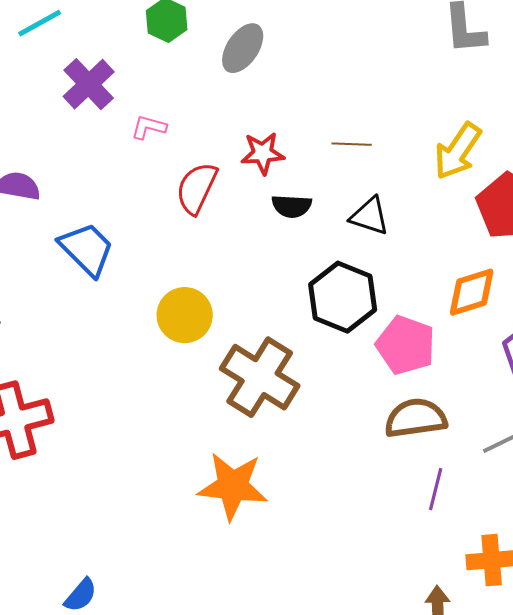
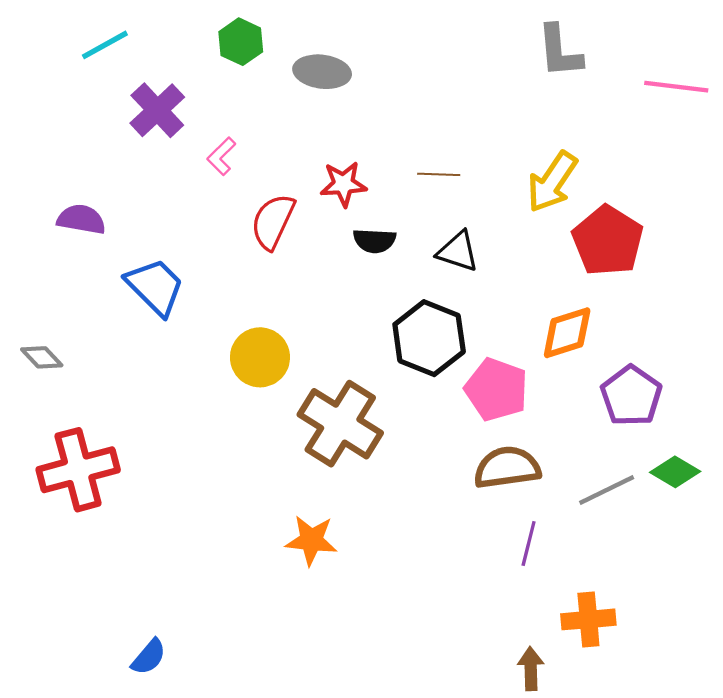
gray ellipse: (243, 48) -> (322, 72), turned 63
pink L-shape: (149, 127) -> (221, 156), turned -60
orange star: (233, 486) -> (311, 540), size x0.7

